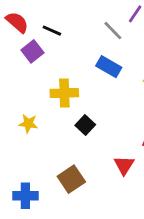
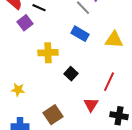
yellow star: (28, 124) -> (18, 90), moved
black square: (85, 125) -> (71, 74), moved

